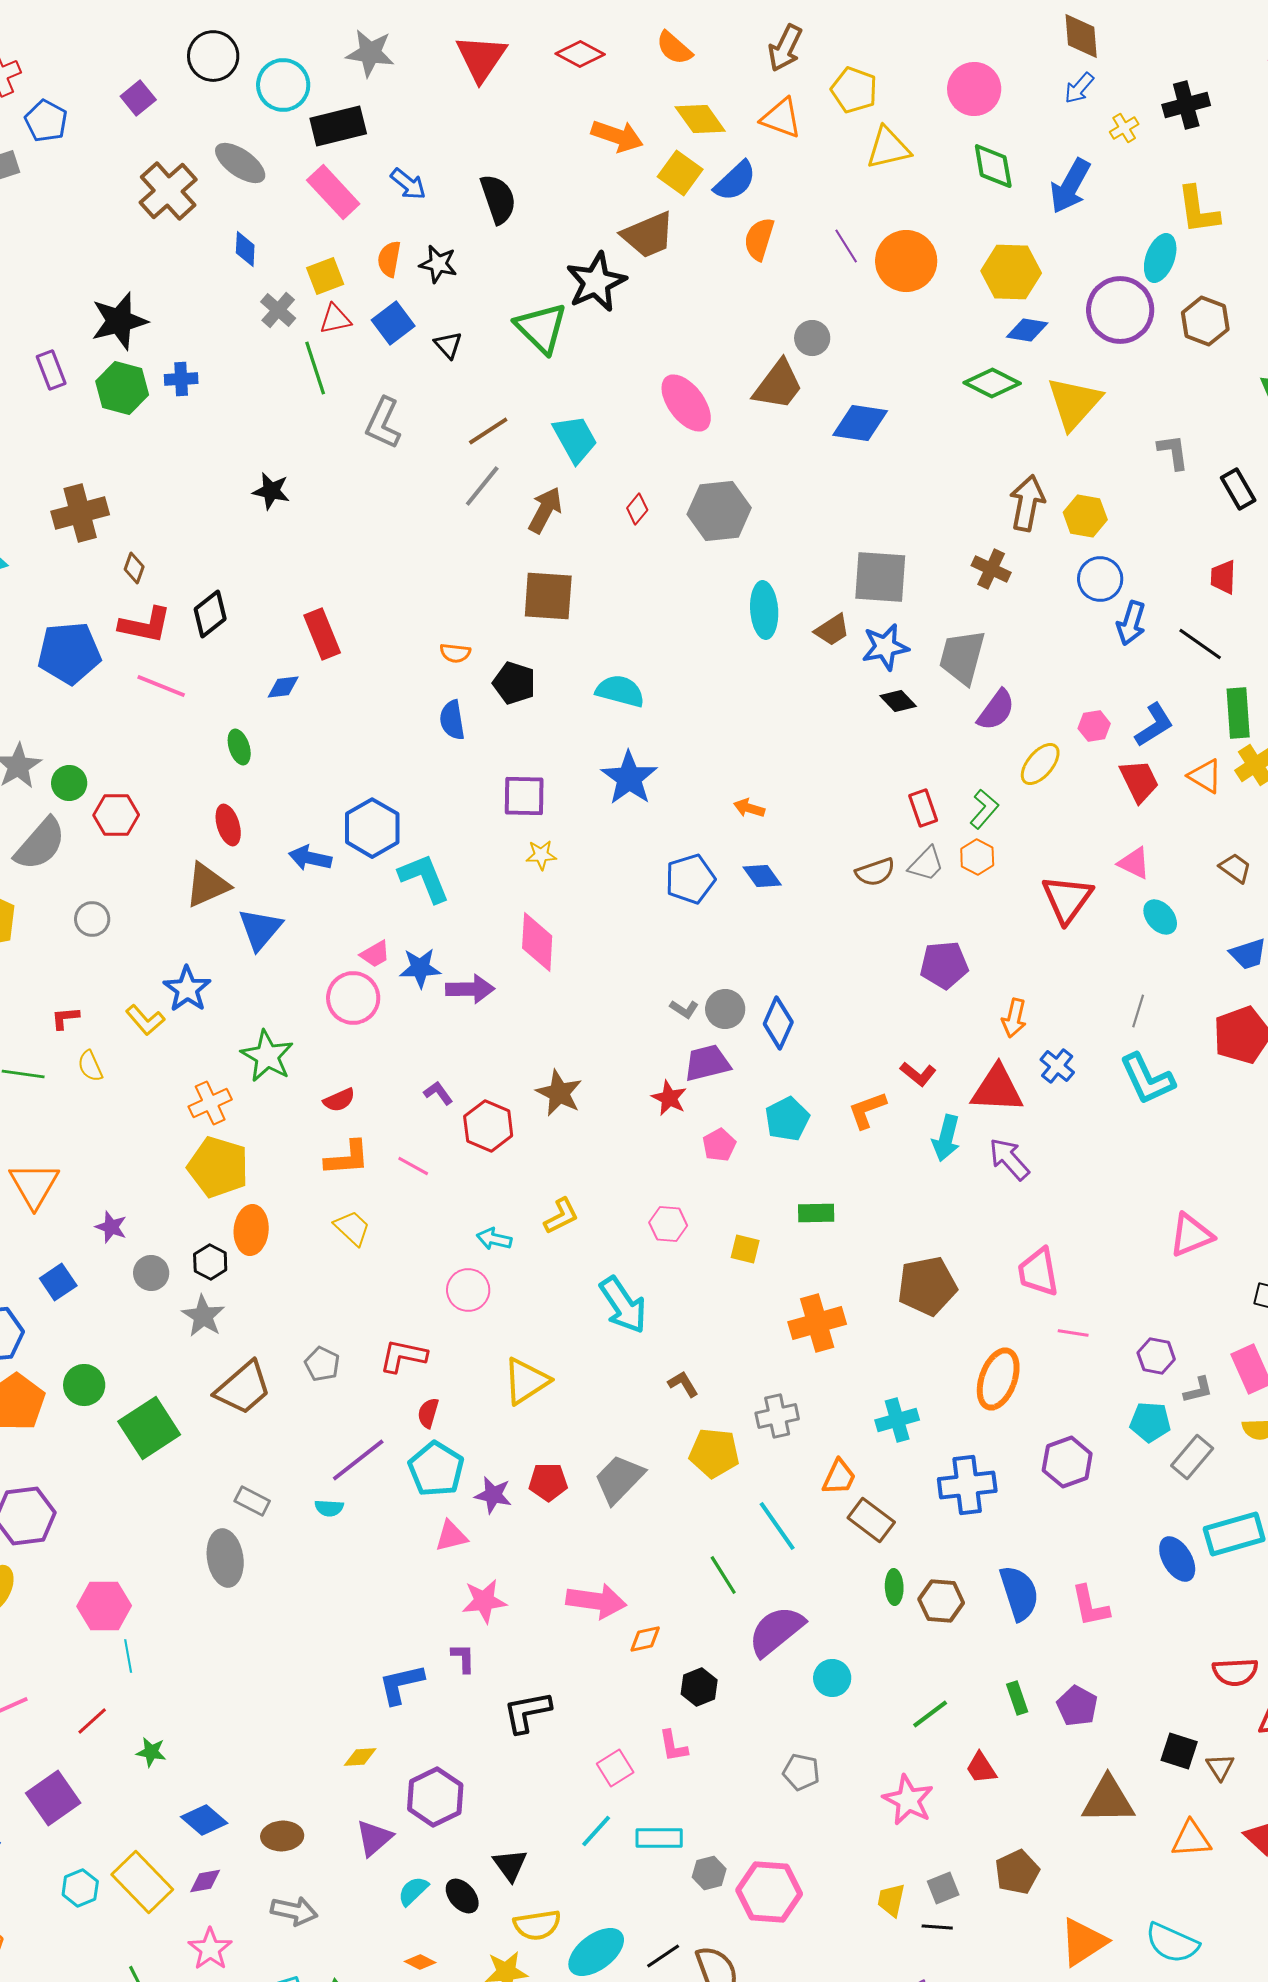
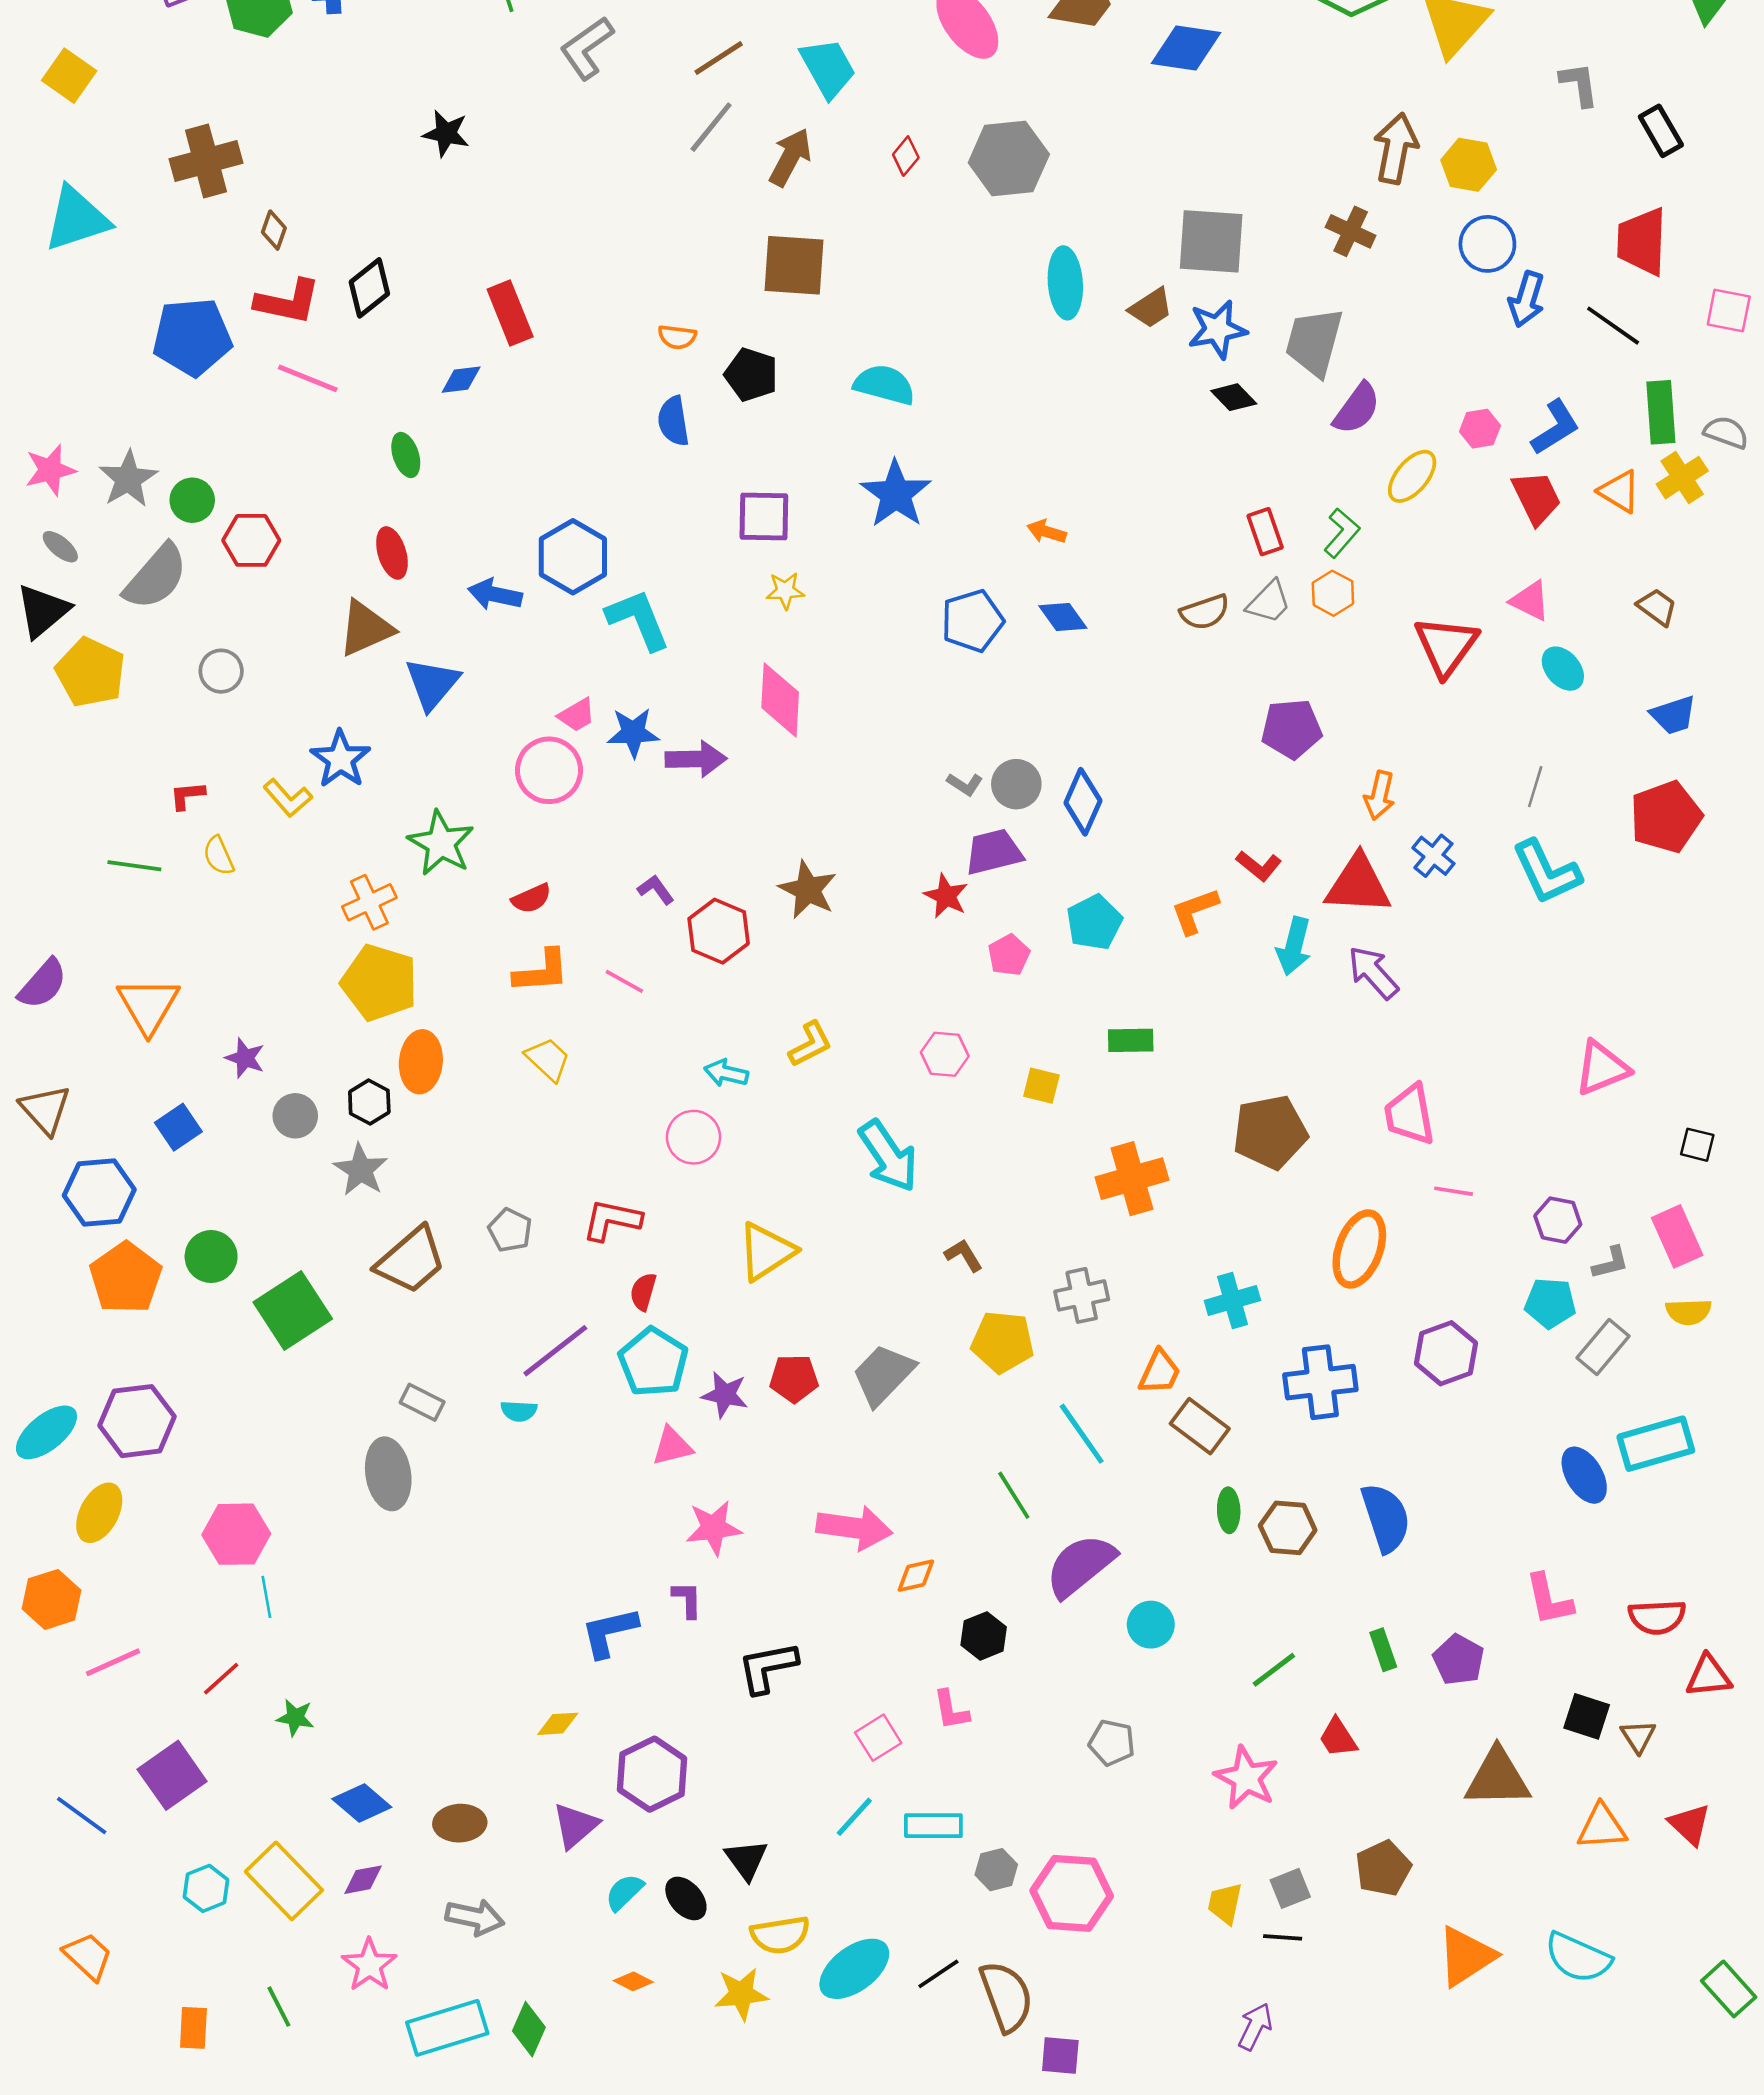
gray L-shape: (383, 423) -> (587, 48), turned 30
red trapezoid: (1223, 577) -> (1642, 241), size x1.6
pink L-shape: (1090, 1606) -> (1549, 1599), moved

